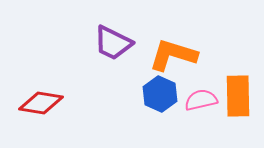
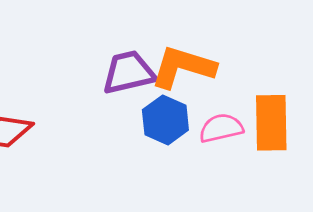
purple trapezoid: (113, 43) -> (129, 72), moved, turned 141

